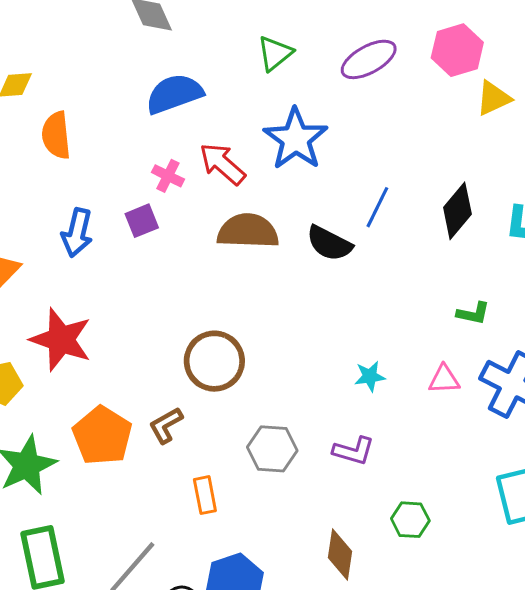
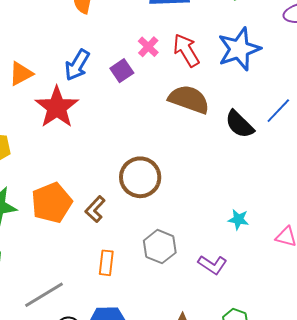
purple square: (142, 221) -> (122, 71), turned -30
red star: (61, 340) -> (57, 107), moved
brown L-shape: (166, 425) -> (95, 209), turned -36

